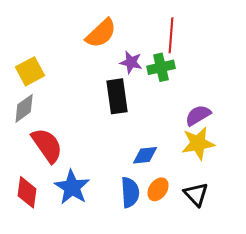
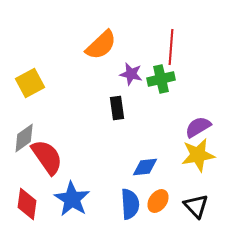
black rectangle: (117, 96) -> (117, 108), size x0.7
gray diamond: (24, 108) -> (24, 138), moved

